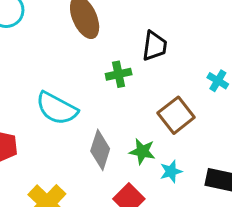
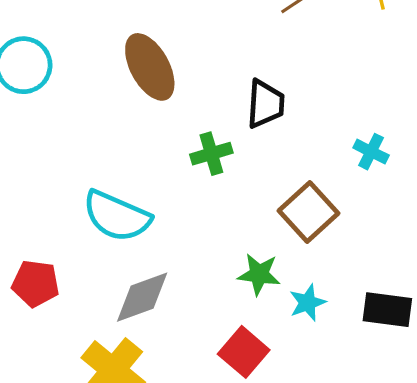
gray diamond: (100, 150) -> (142, 297), moved, turned 57

